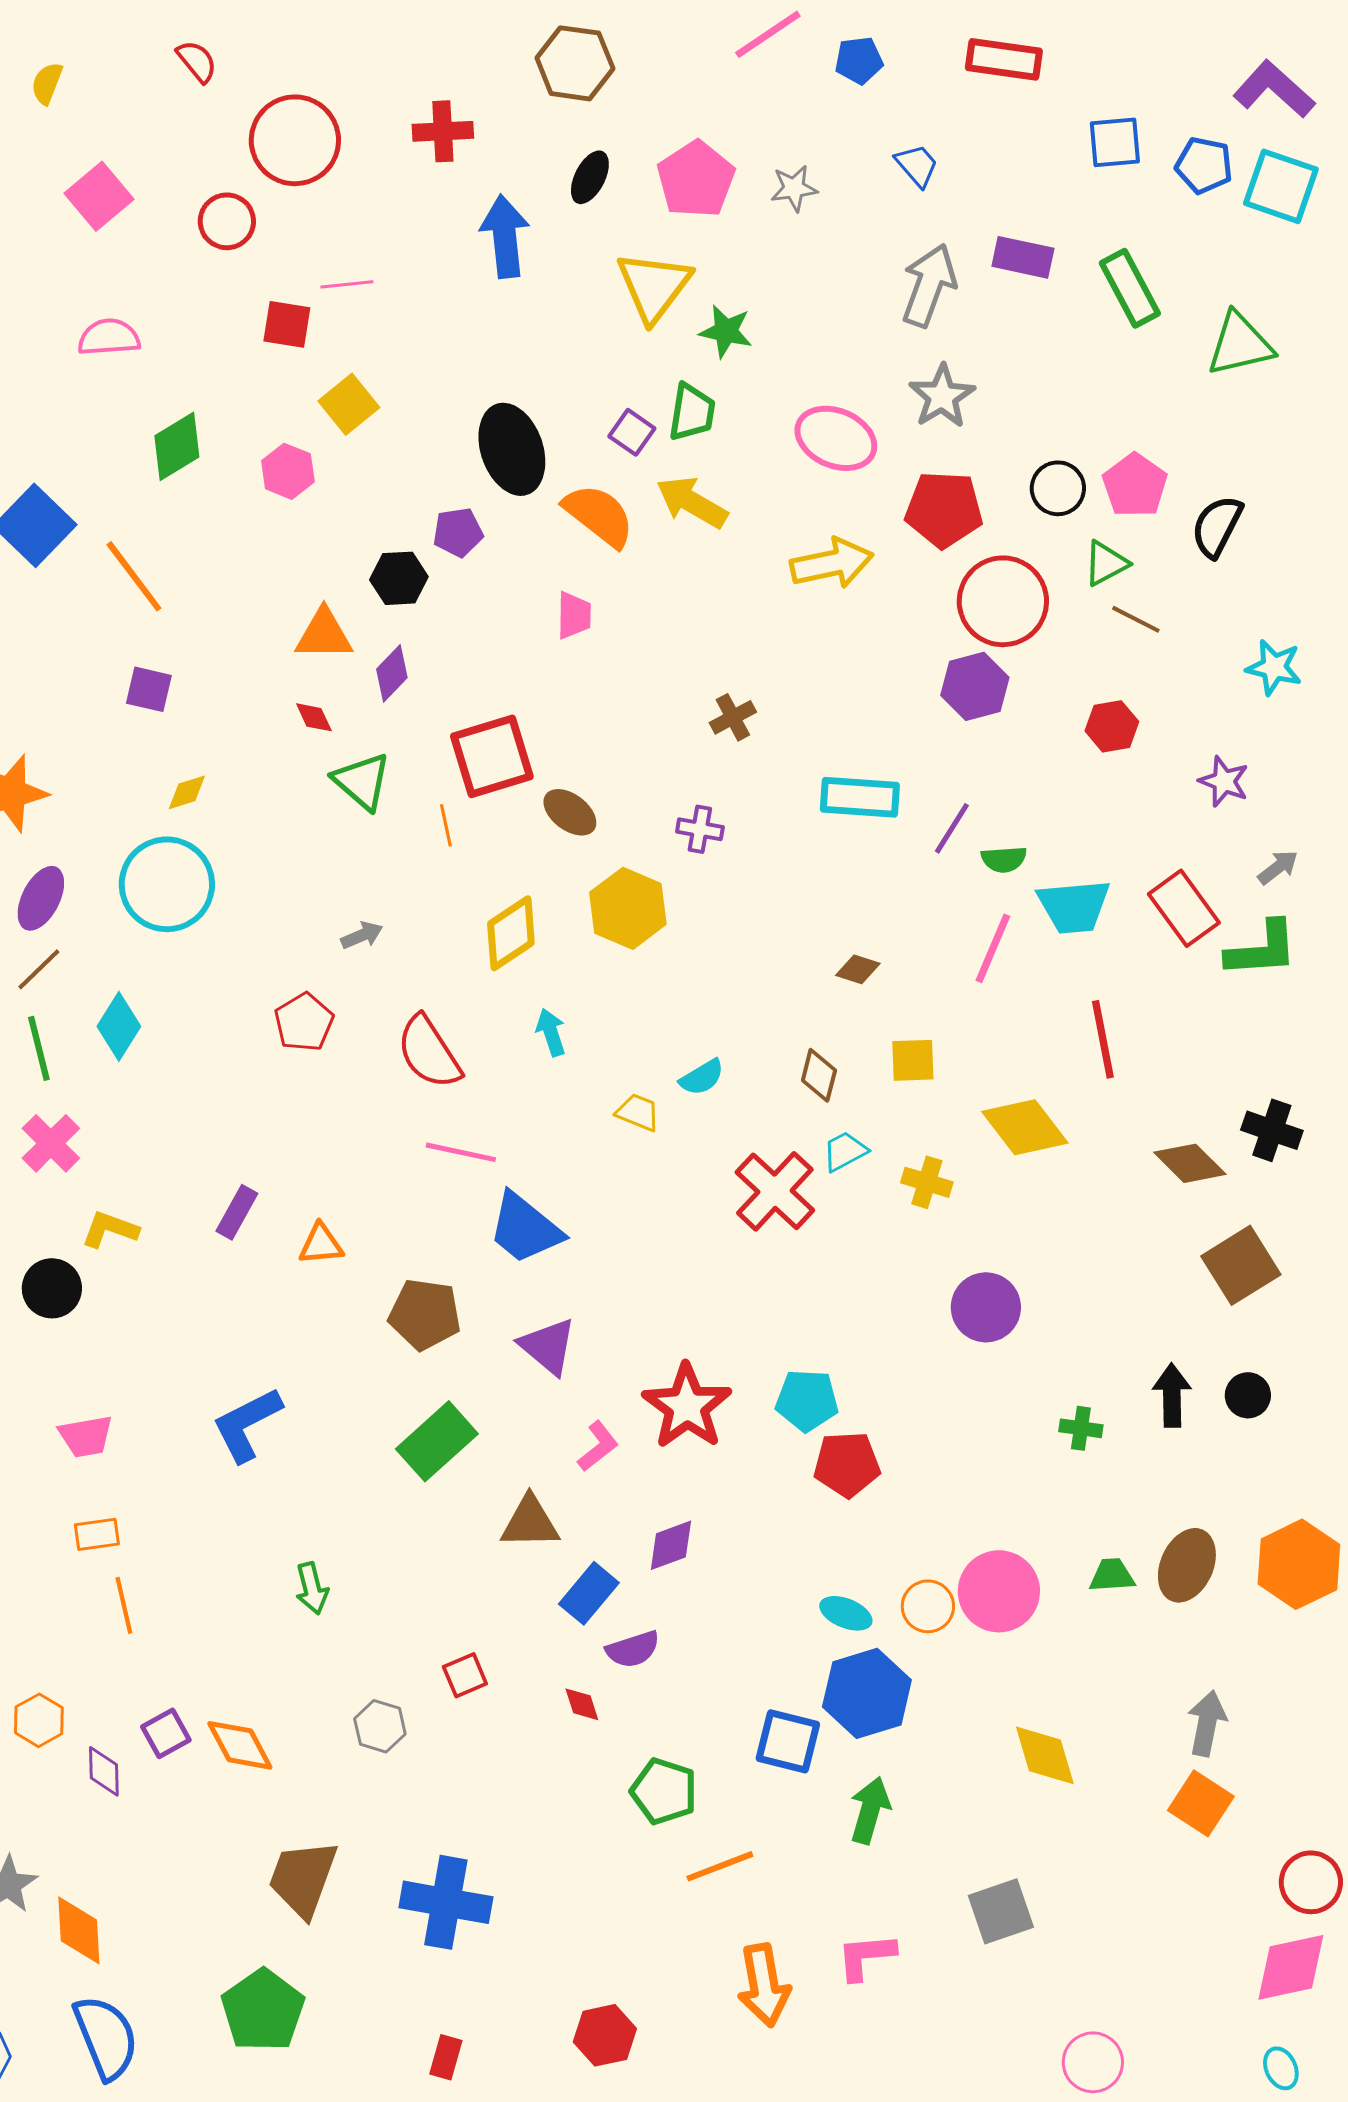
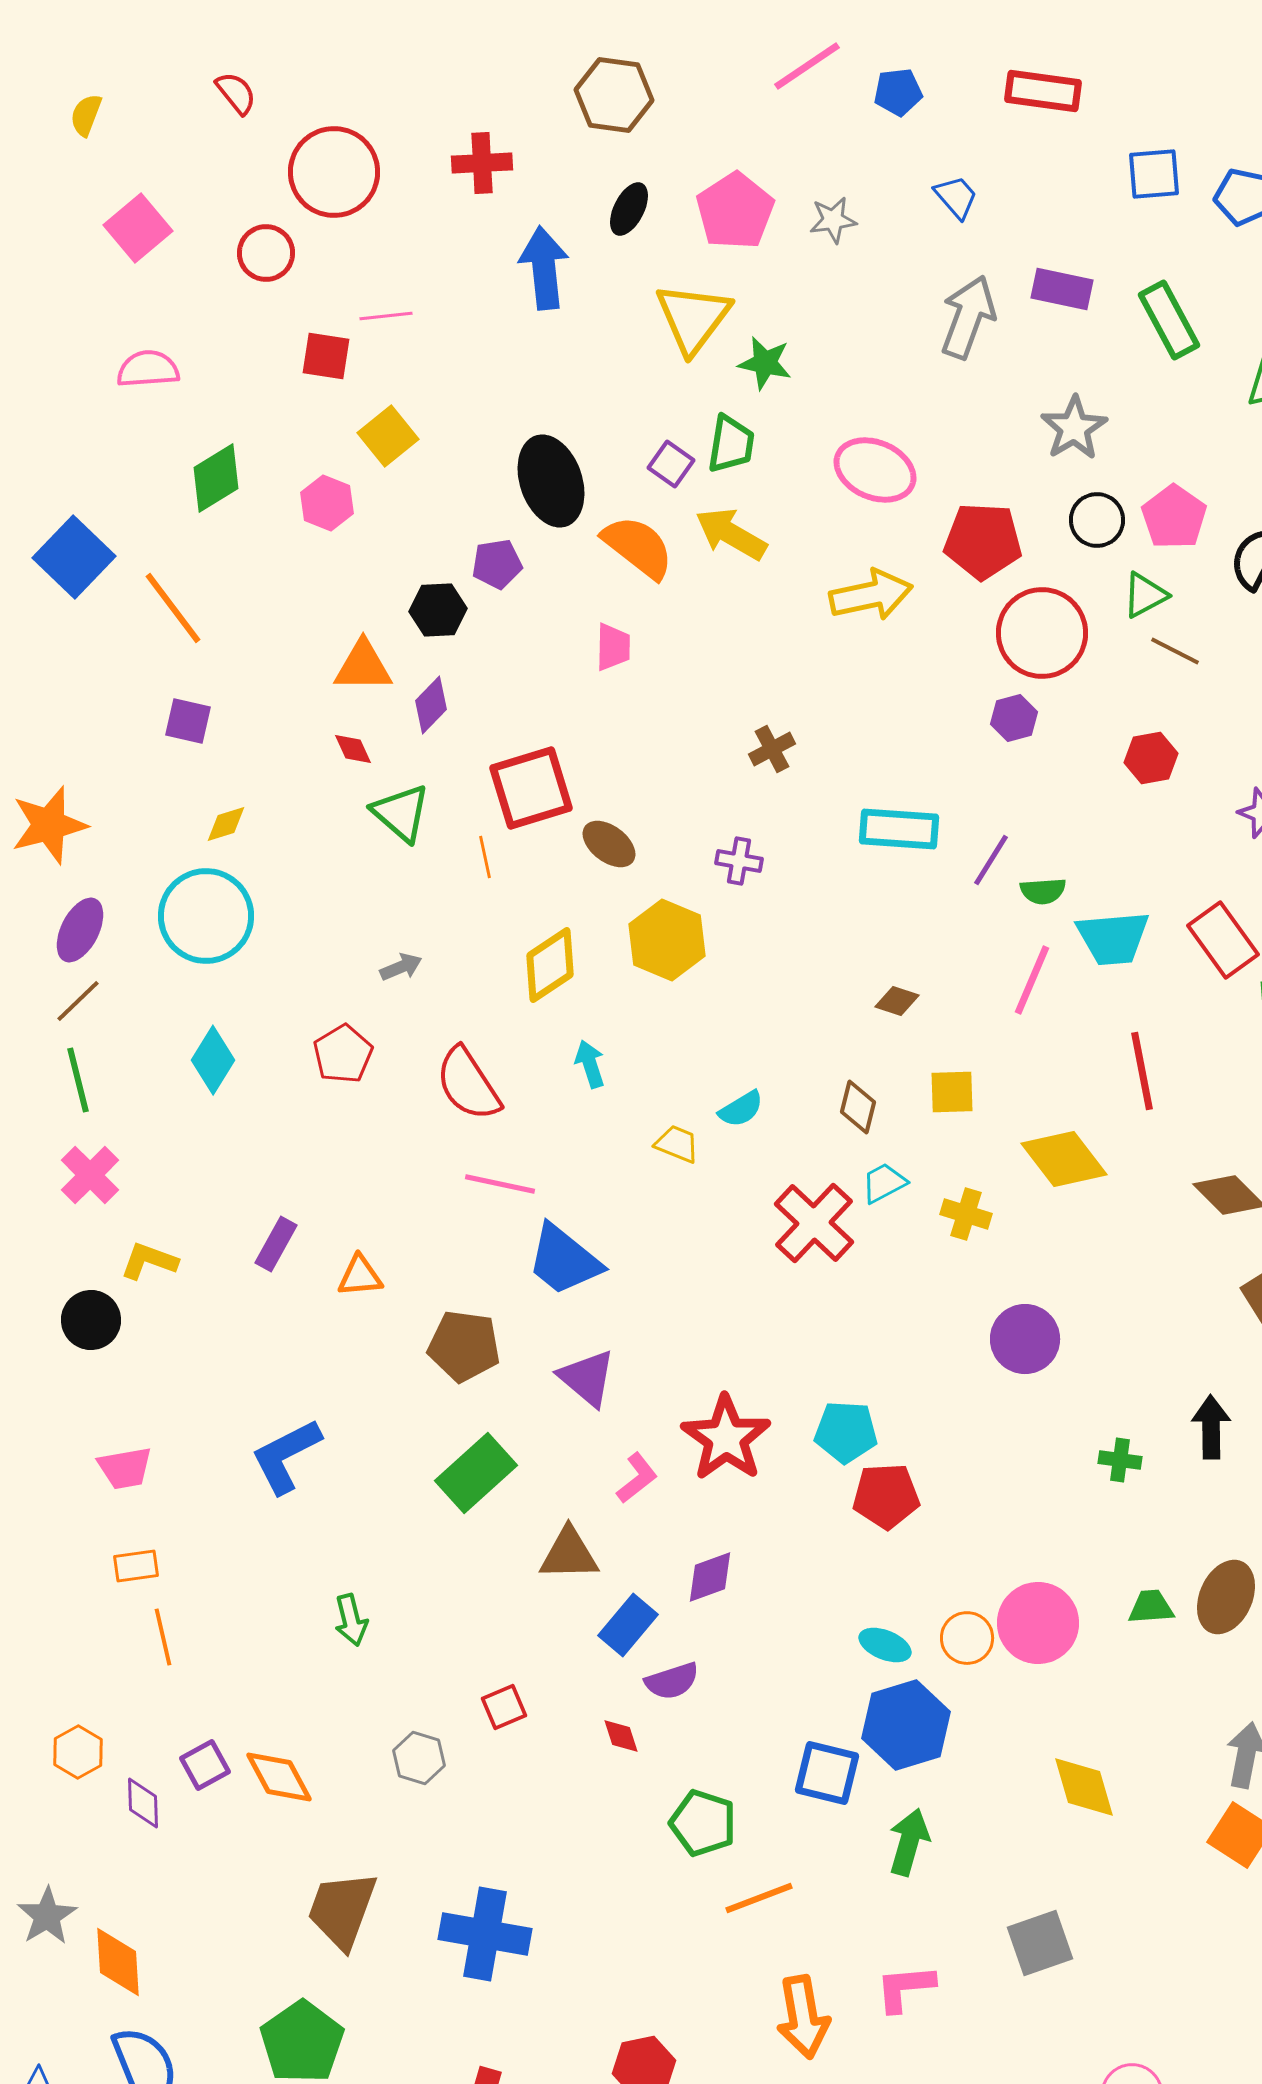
gray star: (942, 396) -> (1074, 428), moved
purple hexagon: (975, 686) -> (1014, 718), size x0.7
cyan diamond: (119, 1026) -> (213, 1060), moved

